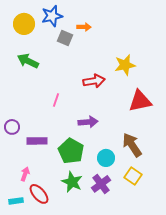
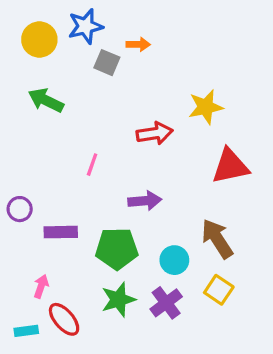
green pentagon: (71, 151) -> (117, 249), turned -30
green star: (72, 182) -> (118, 300), turned 30

